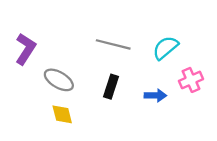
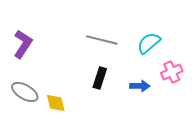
gray ellipse: (59, 80) -> (25, 92), moved

